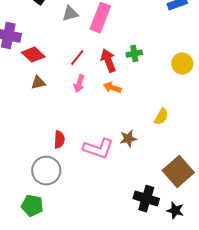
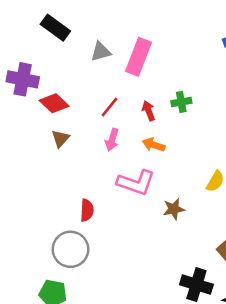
red arrow: (108, 61) -> (149, 111), size x0.7
brown triangle: (38, 83) -> (60, 139), turned -35
pink L-shape: (98, 149) -> (136, 183), moved

